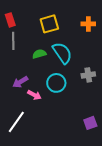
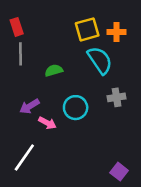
yellow square: (49, 24) -> (87, 29), moved
cyan semicircle: (62, 53) -> (100, 60), moved
purple square: (90, 123) -> (119, 172), moved, turned -32

